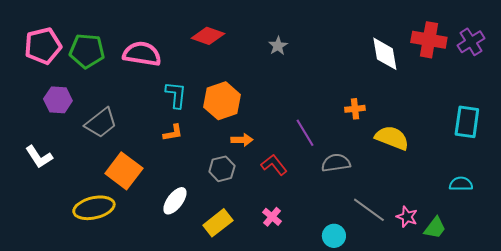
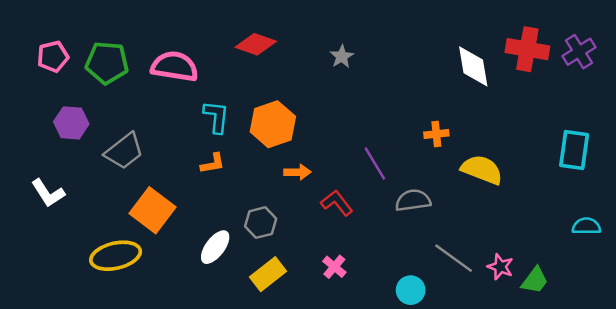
pink pentagon: (43, 46) -> (53, 57), size x0.7
gray hexagon: (222, 169) -> (261, 223), moved
cyan semicircle: (461, 184) -> (586, 226), moved

